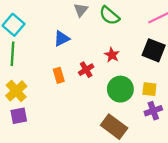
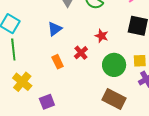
purple square: (19, 116) -> (47, 102), moved

